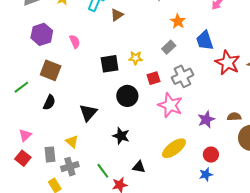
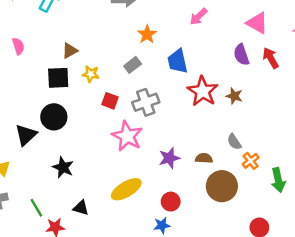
brown triangle: (117, 15) -> (70, 51), moved
red square: (153, 78) -> (110, 101), turned 32
black circle: (127, 96) -> (54, 117), moved

